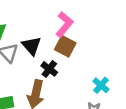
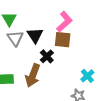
brown square: (65, 46) -> (63, 40), turned -30

